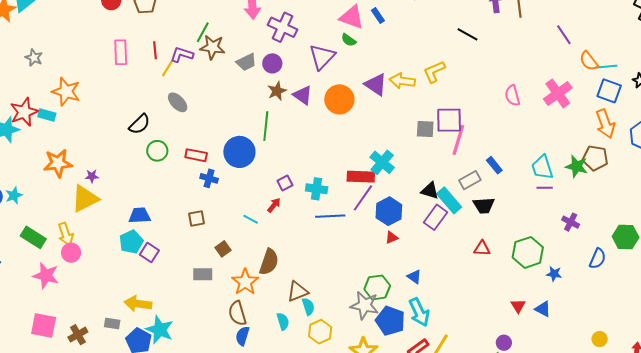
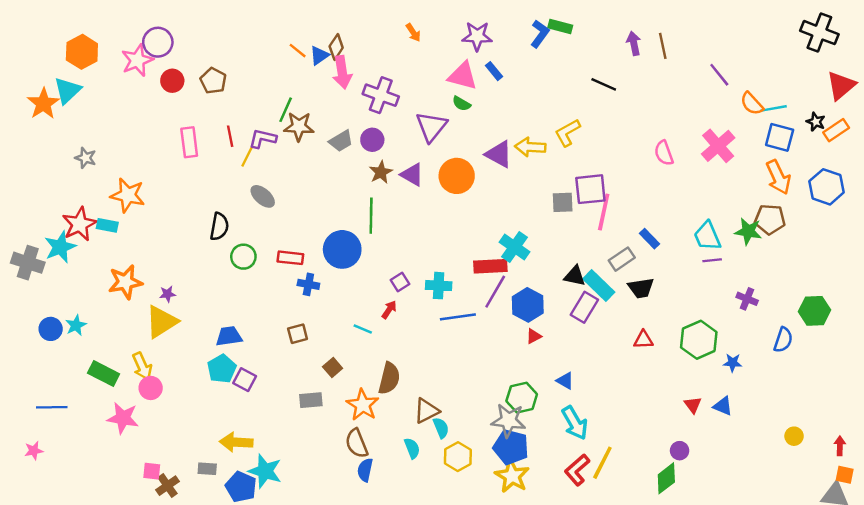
black semicircle: (140, 124) -> (219, 227), turned -30
blue pentagon: (390, 321) -> (511, 447), moved
pink square: (44, 326) -> (152, 471), moved, size x0.6

